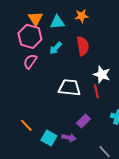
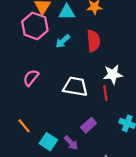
pink semicircle: (30, 61) -> (31, 78), moved
white star: (102, 75) -> (113, 74), turned -30
purple arrow: (69, 138) -> (71, 143), turned 32

